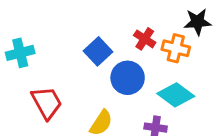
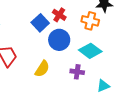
red cross: (145, 39) -> (59, 15), moved

